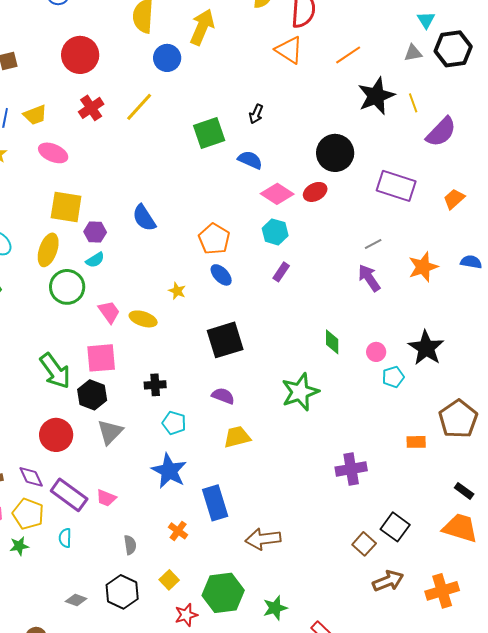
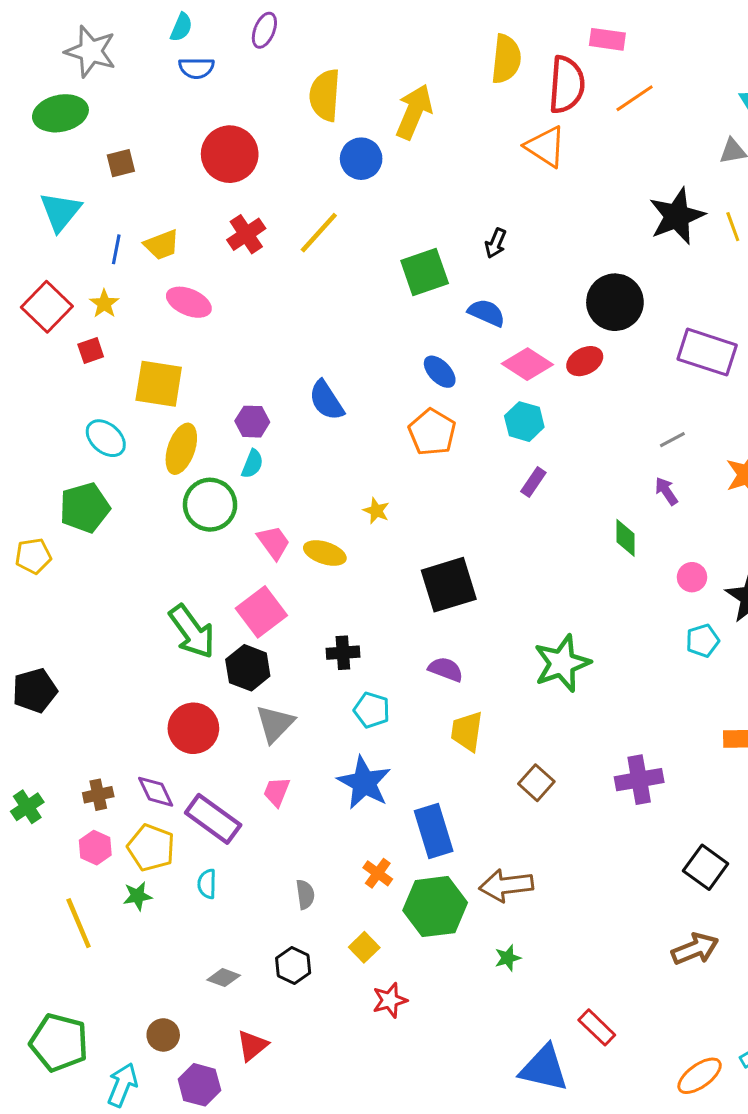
orange line: (348, 55) -> (635, 98), moved
yellow square: (66, 207) -> (159, 384), moved
cyan semicircle: (95, 260) -> (252, 464), turned -36
blue ellipse: (221, 275) -> (440, 372), moved
purple arrow: (369, 278) -> (666, 491), size x0.7
green diamond: (332, 342) -> (626, 538), moved
pink circle: (376, 352) -> (692, 577), moved
pink square: (101, 358) -> (261, 612), turned -32
yellow trapezoid: (237, 437) -> (467, 731), turned -68
pink trapezoid: (106, 498) -> (277, 792), moved, turned 90
brown square: (364, 544) -> (536, 783), moved
black hexagon: (122, 592) -> (293, 965), size x0.7
green hexagon: (223, 593) -> (435, 907), moved
green star: (275, 608) -> (508, 958), moved, size x0.7

